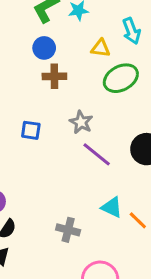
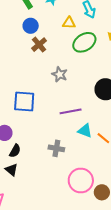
brown cross: (54, 76) -> (39, 45), turned -35
blue square: (31, 130) -> (24, 101), moved, size x1.6
purple line: (97, 154) -> (71, 111), moved, turned -45

